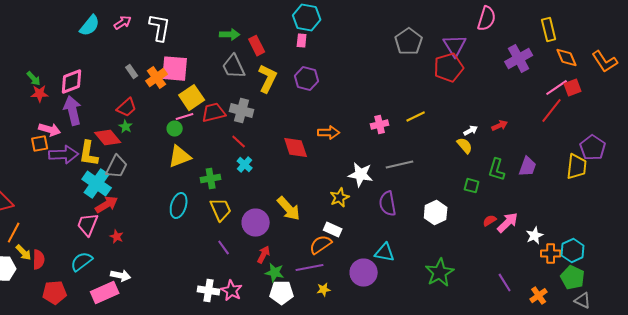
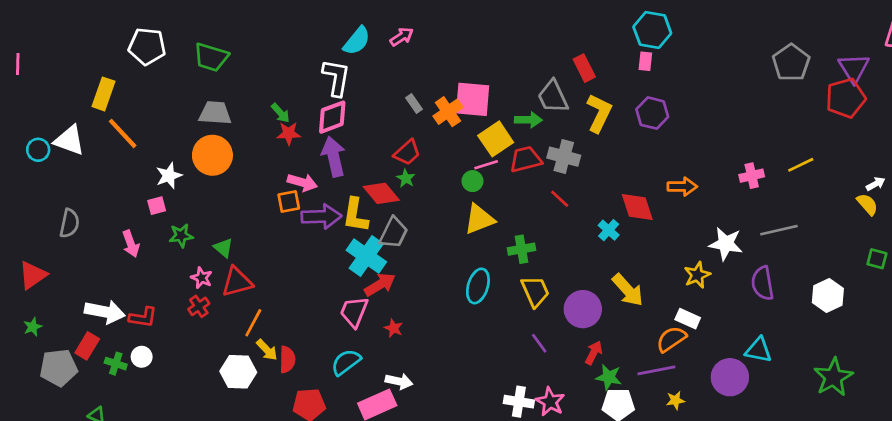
white L-shape: (160, 28) -> (336, 78), moved
green arrow: (230, 35) -> (528, 120), moved
cyan cross: (245, 165) -> (609, 230), moved

